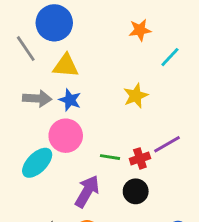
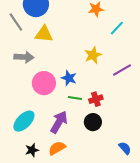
blue star: (70, 100) -> (69, 78), moved
purple line: (167, 144) -> (122, 70), moved
cyan ellipse: (37, 163) -> (24, 121), moved

